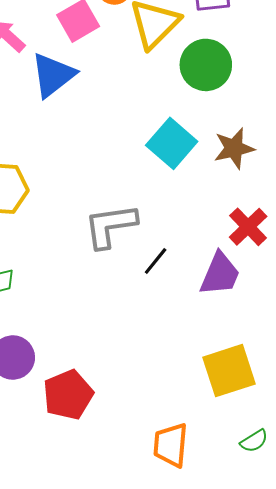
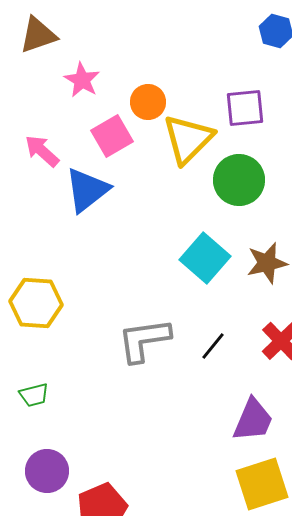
black line: (156, 261) -> (213, 346), moved
purple trapezoid: (220, 274) -> (253, 420), moved

